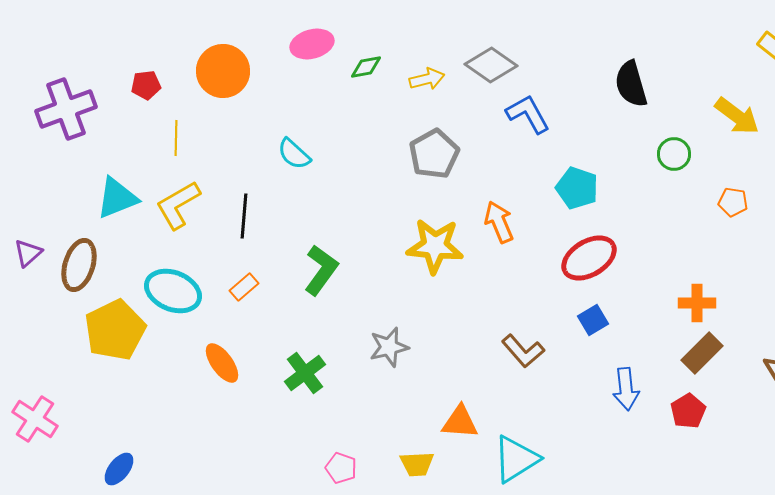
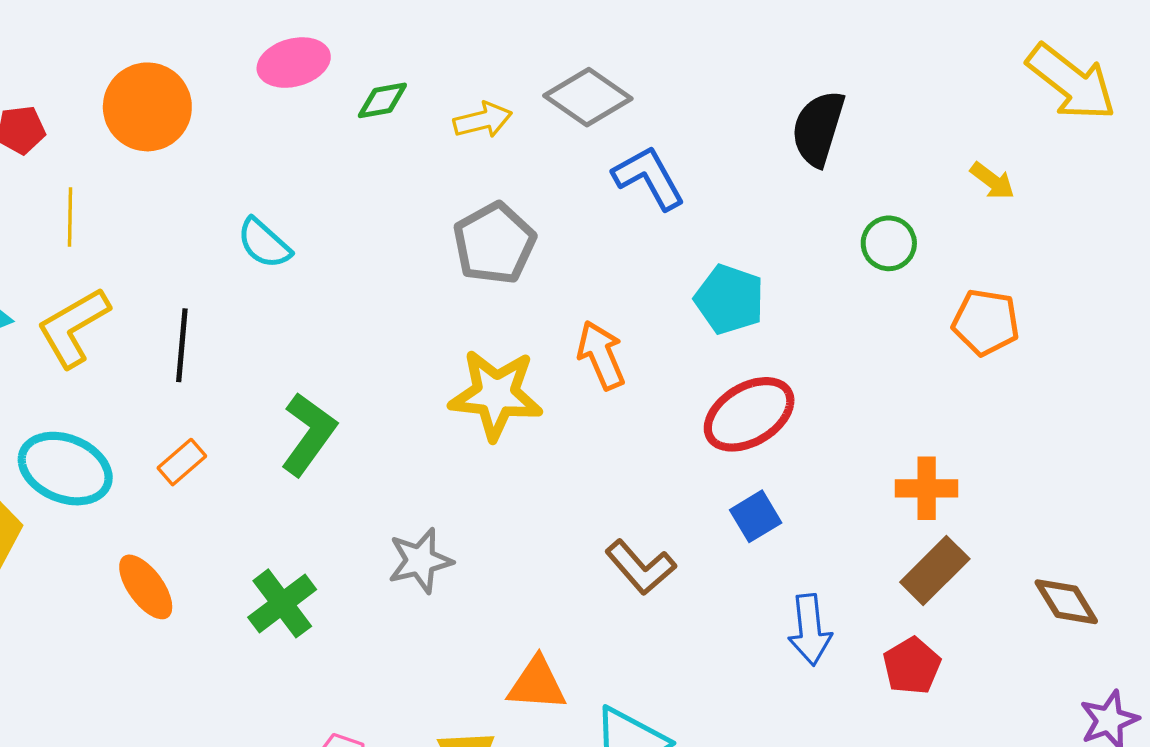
black semicircle: (631, 84) -> (818, 128), turned 33
yellow arrow: (737, 116) -> (992, 181), size x0.6
orange pentagon: (733, 202) -> (986, 322), size x1.4

